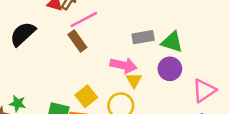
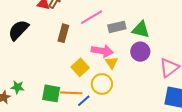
pink line: (84, 20) -> (92, 17), moved
brown rectangle: (77, 41) -> (63, 33), turned 54
yellow square: (86, 96) -> (80, 67), moved

